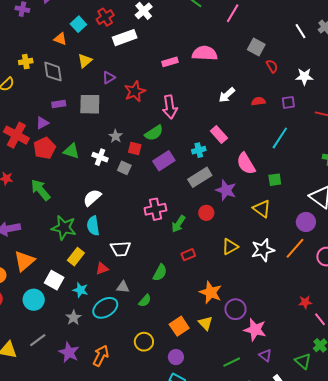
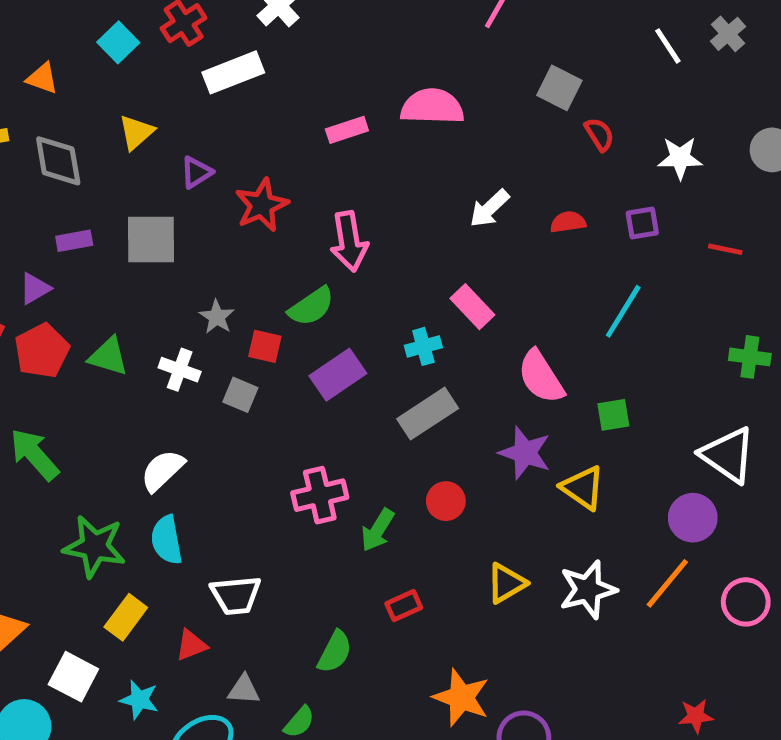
orange triangle: (60, 39) -> (42, 78), moved
purple star: (226, 190) -> (525, 453), moved

